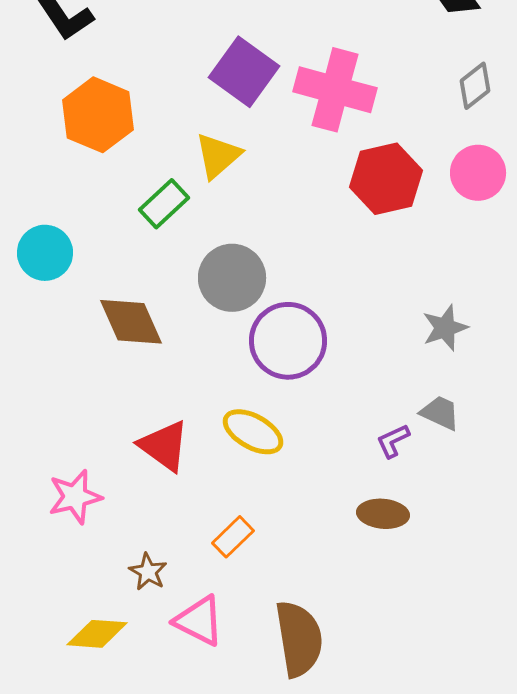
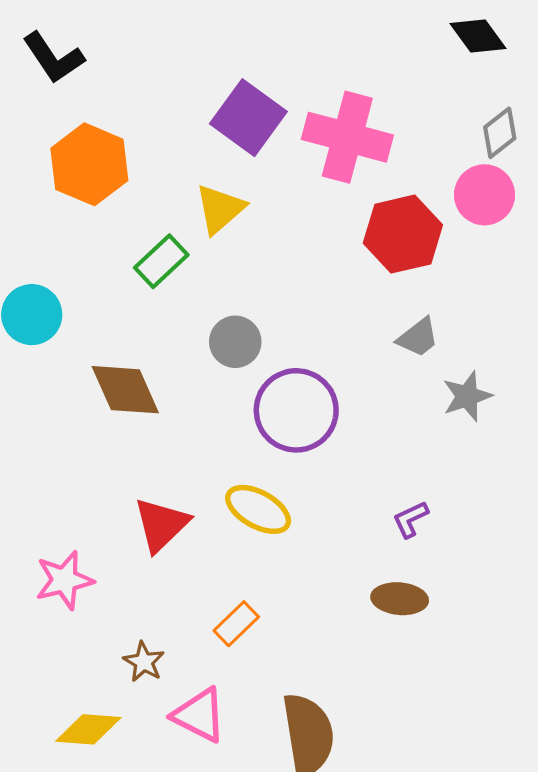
pink circle: (478, 173) -> (485, 195), moved
gray circle: (232, 278) -> (235, 342), size x0.7
gray trapezoid: (440, 413) -> (418, 337), moved, turned 117
red triangle: (164, 446) -> (161, 525), turned 40

